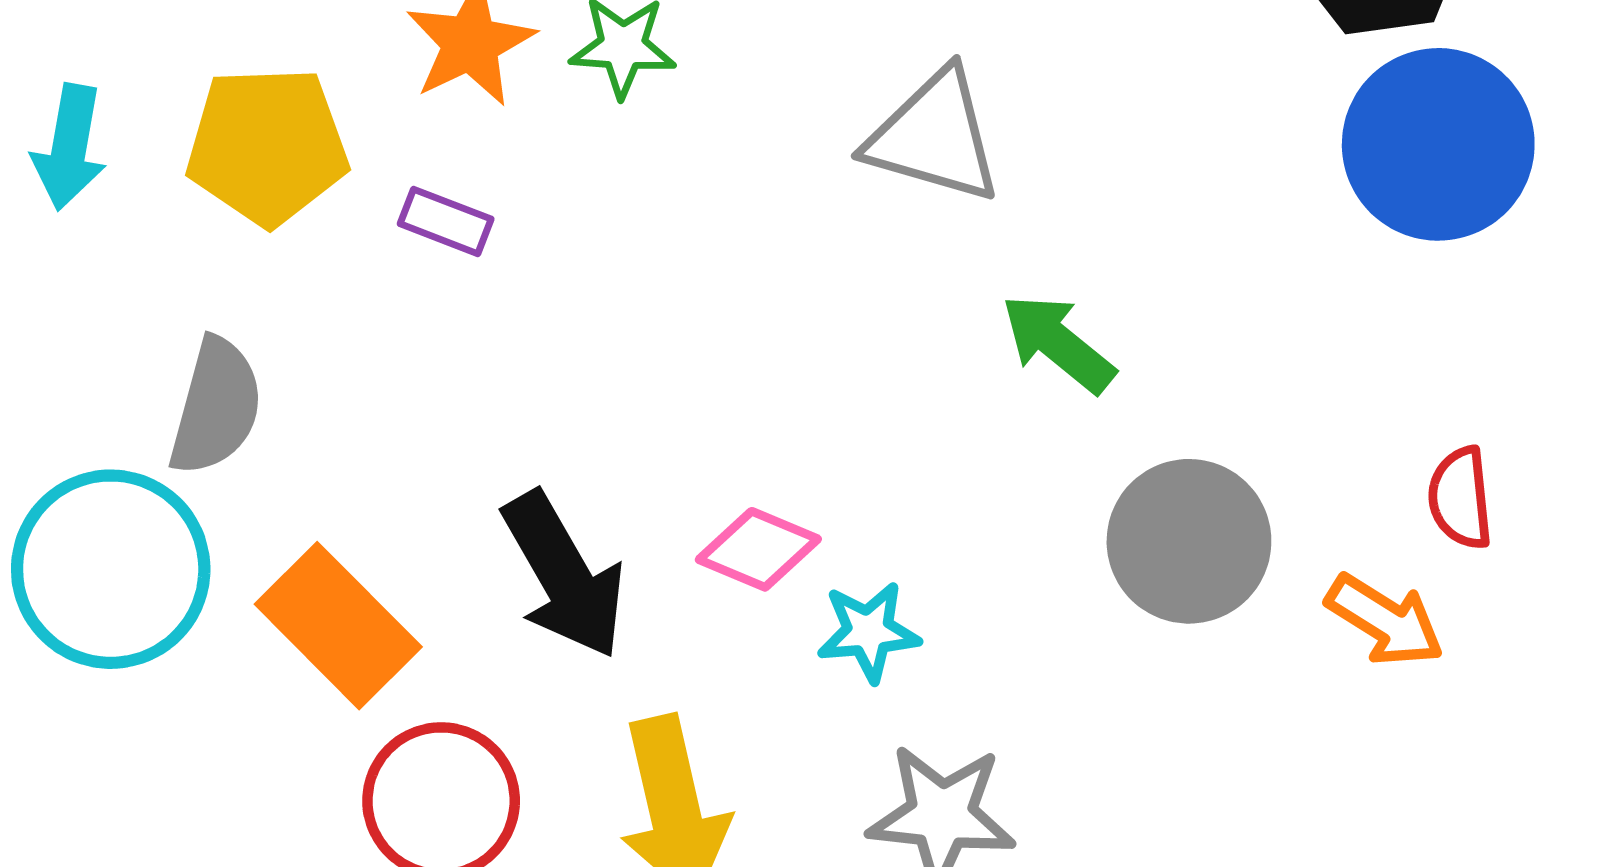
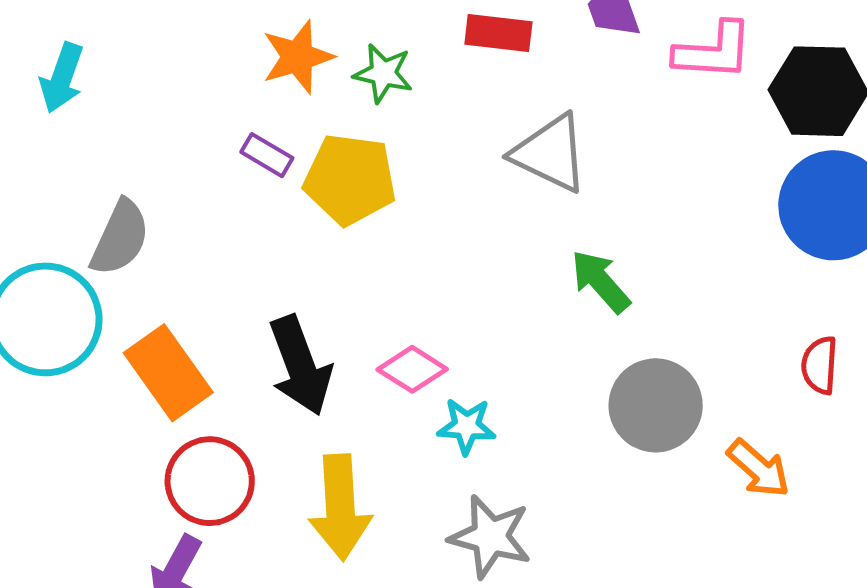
yellow pentagon: (267, 146) -> (350, 179), moved
red semicircle: (1460, 498) -> (820, 365), moved

